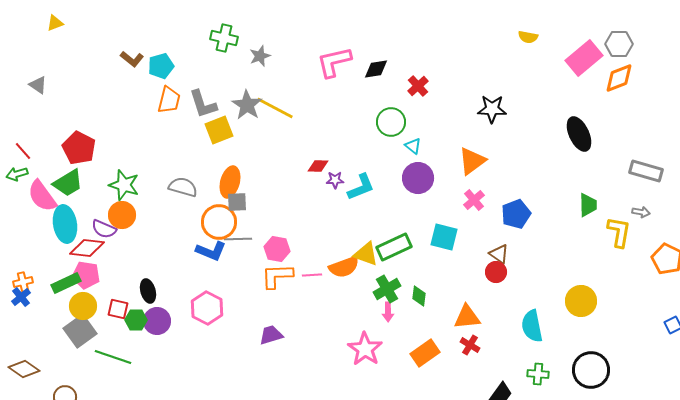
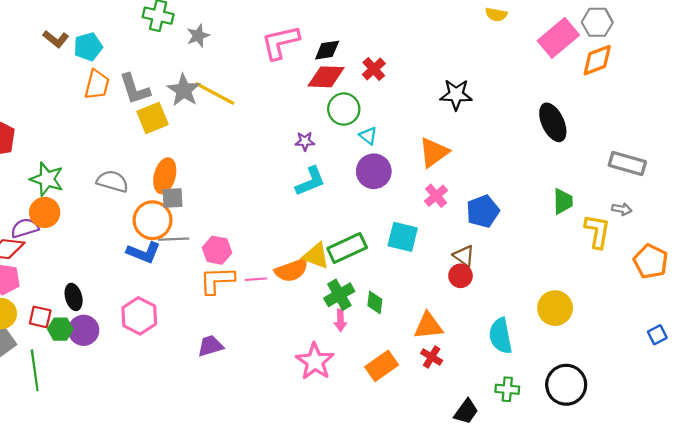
red diamond: (318, 166) -> (326, 77), moved, size x1.6
purple star: (335, 180) -> (305, 141), moved
purple semicircle: (104, 229) -> (25, 228), turned 140
green line: (113, 357) -> (35, 370), turned 63

